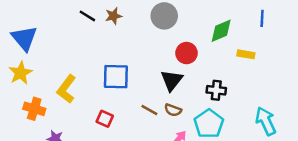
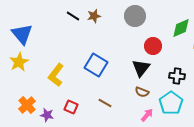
blue square: (116, 77) -> (96, 65), turned 30
orange cross: (34, 109) -> (27, 105), moved, turned 30
brown line: (149, 110) -> (105, 103), moved
red square: (105, 119) -> (71, 107), moved

